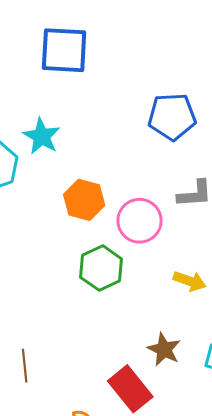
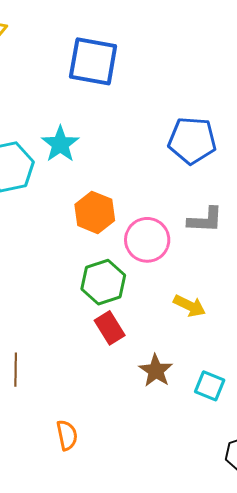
red rectangle: (130, 389) -> (110, 328), moved, size x0.7

